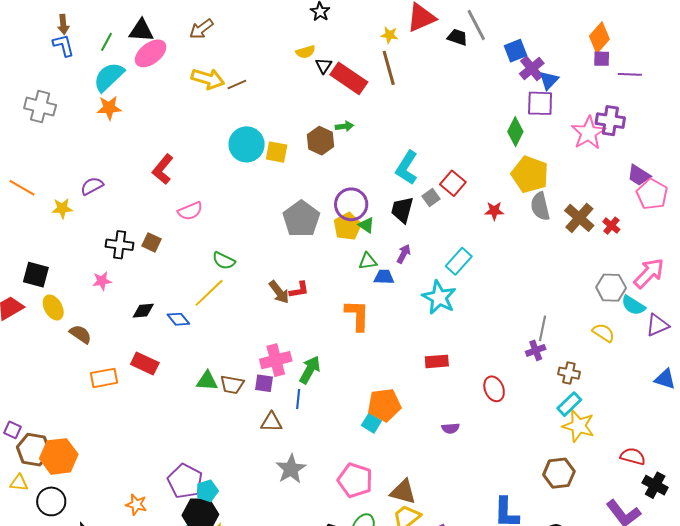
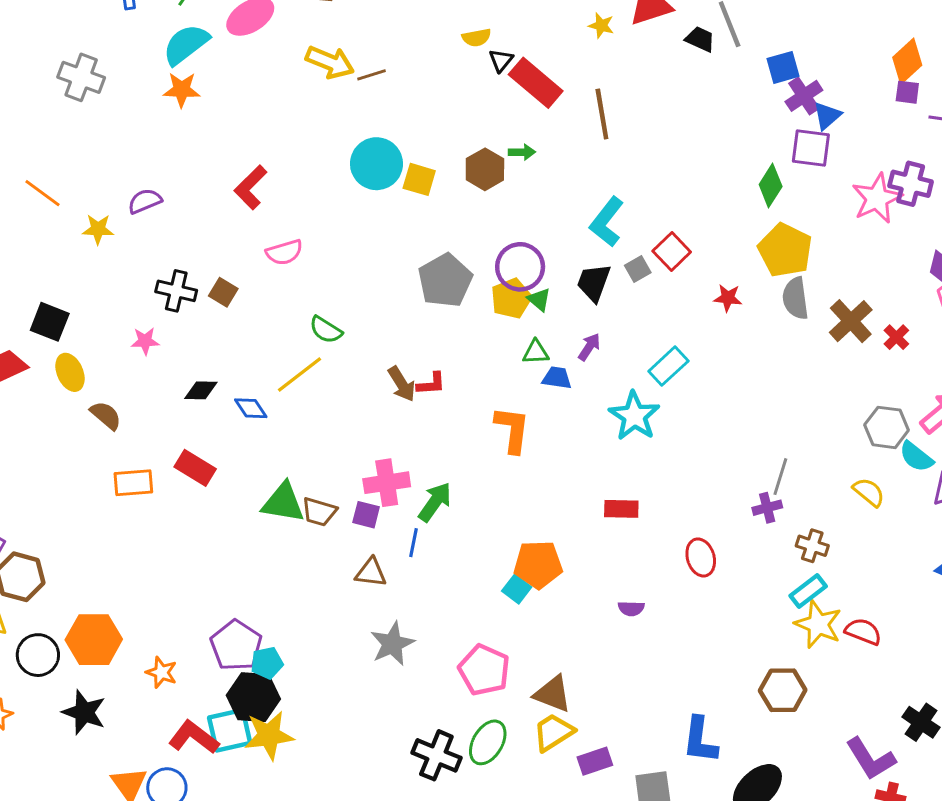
brown line: (389, 68) -> (602, 114), moved
green triangle: (207, 381) -> (283, 503), size x1.4
orange hexagon: (59, 456) -> (94, 640), moved
red semicircle: (633, 456) -> (863, 631), moved

